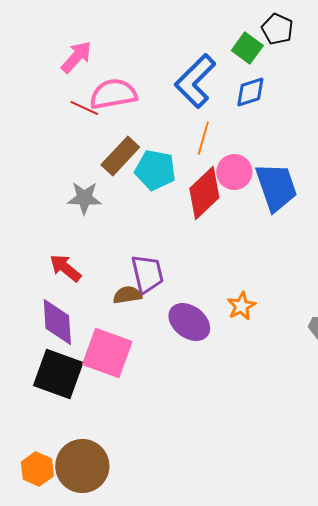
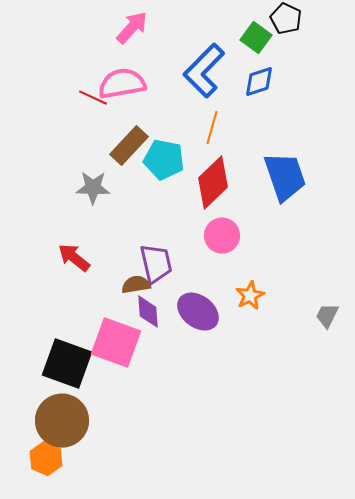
pink arrow: (76, 57) -> (132, 28), moved
pink circle: (234, 172) -> (222, 236), moved
purple diamond: (57, 322) -> (148, 312), moved, size x0.7
brown circle: (82, 466) -> (62, 421), moved

